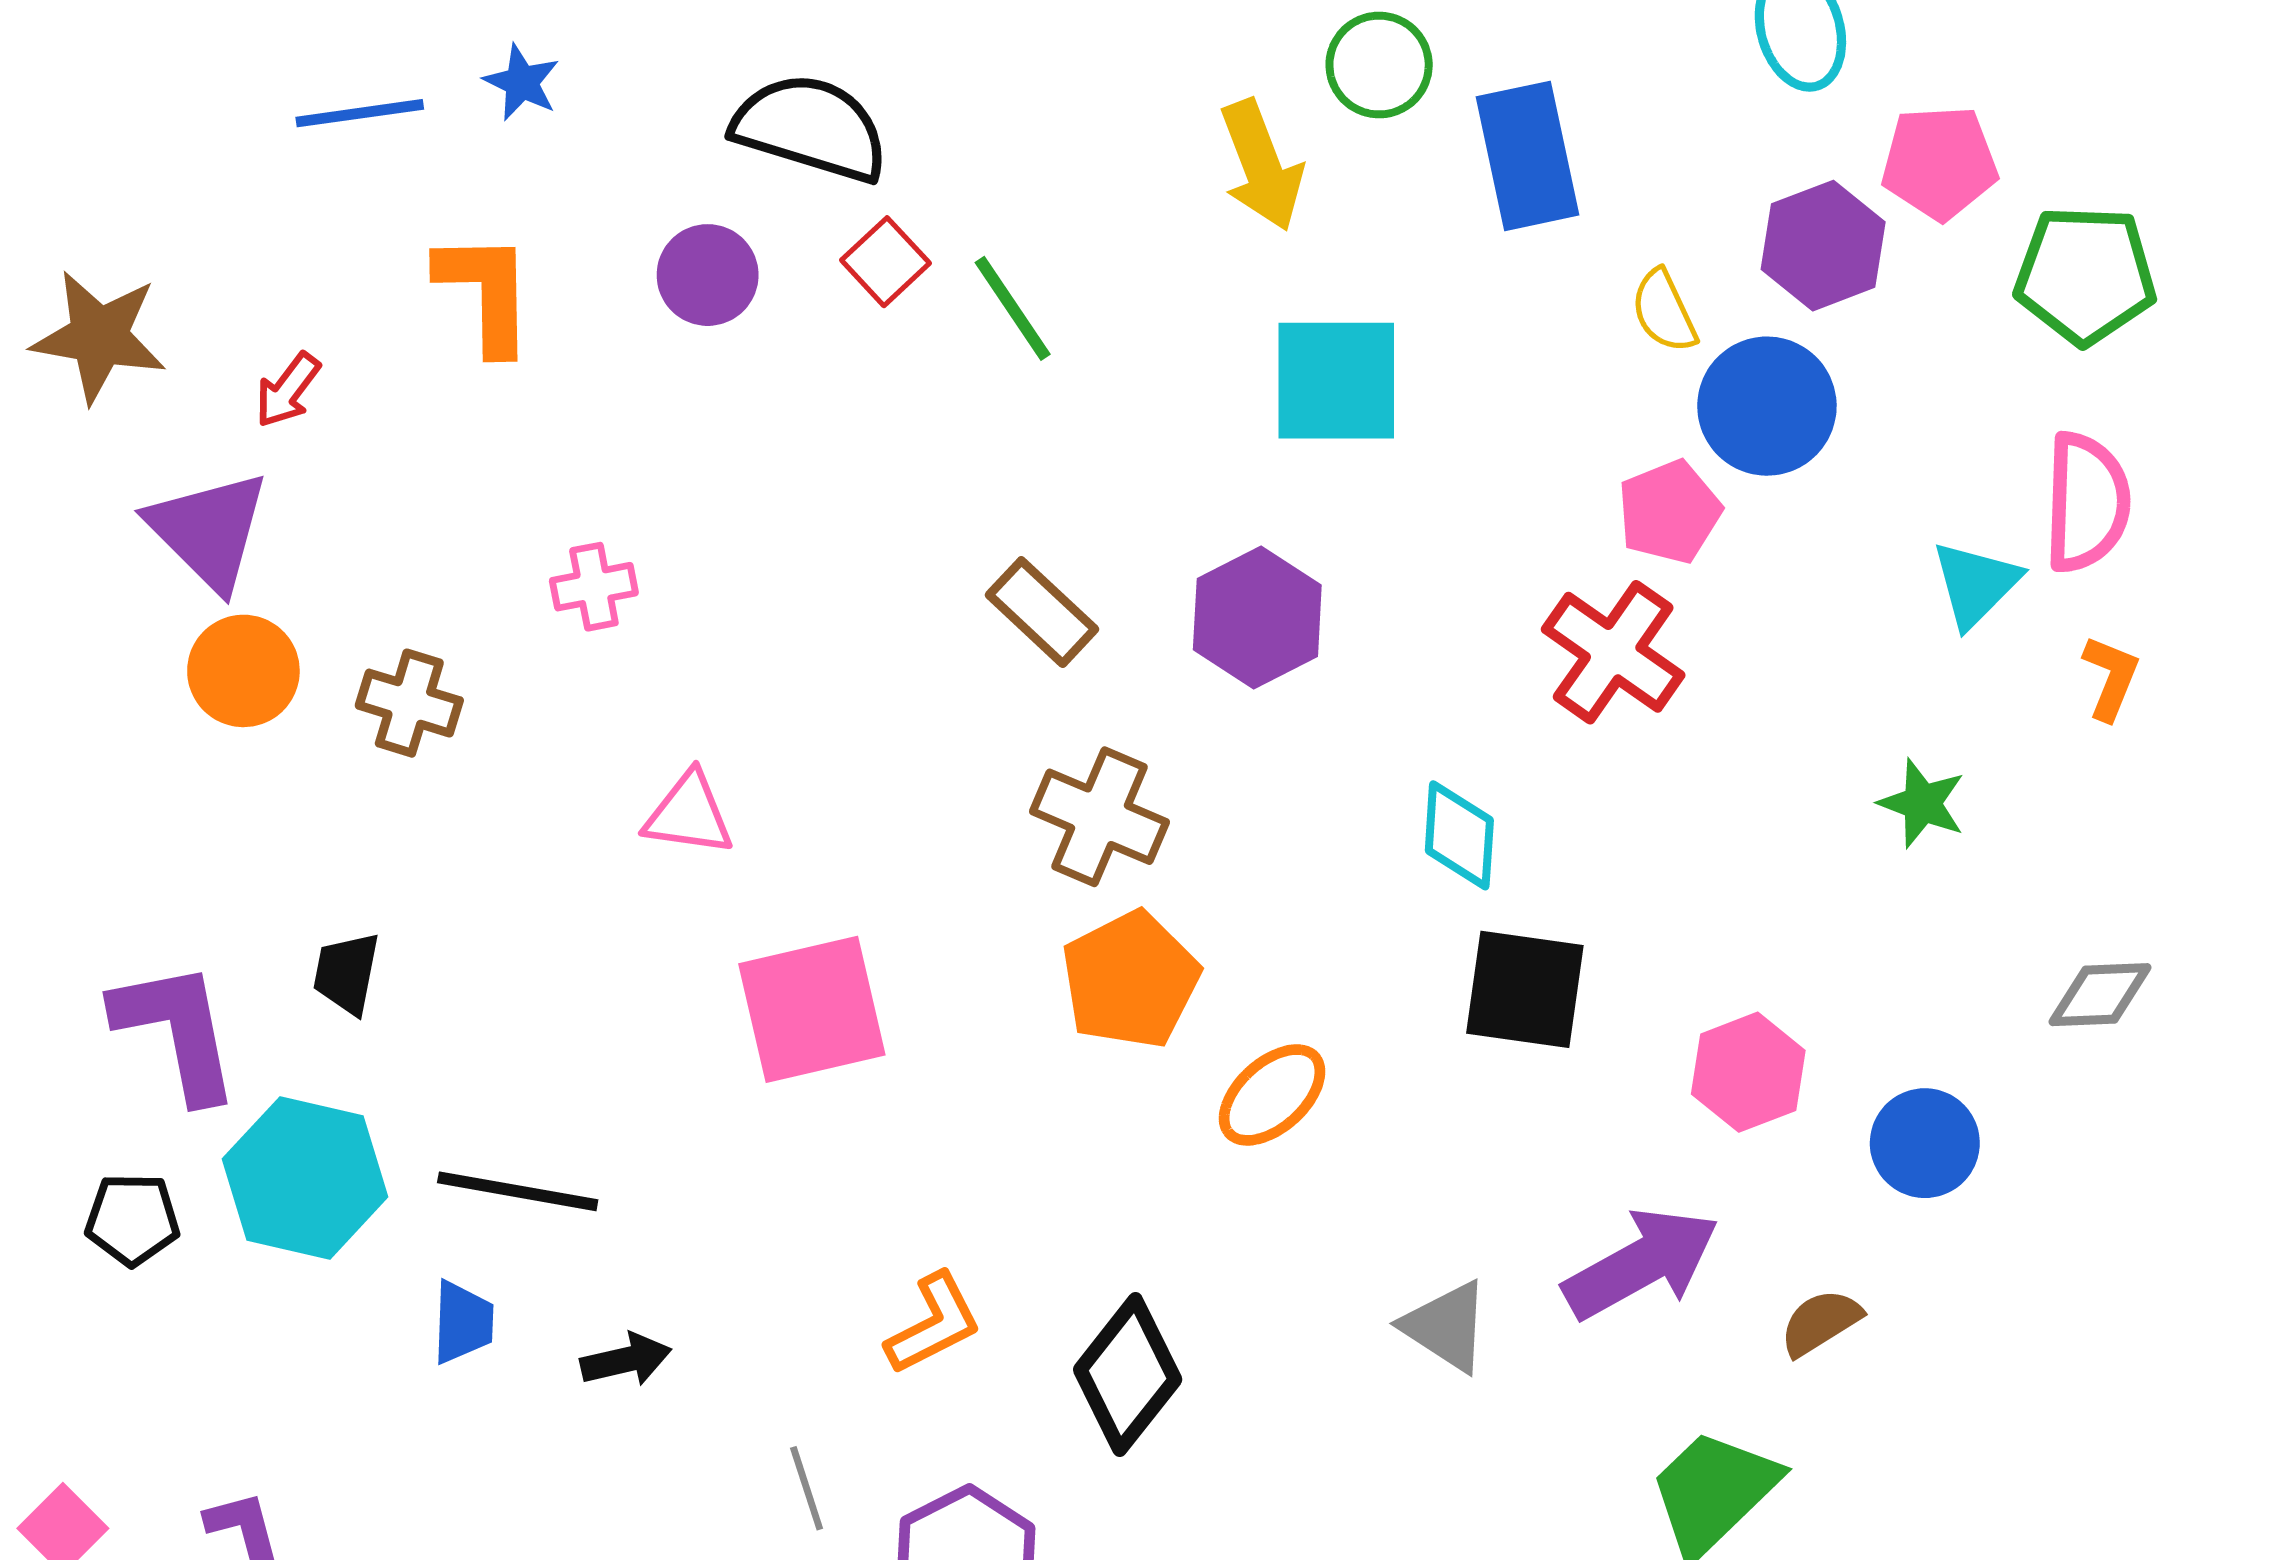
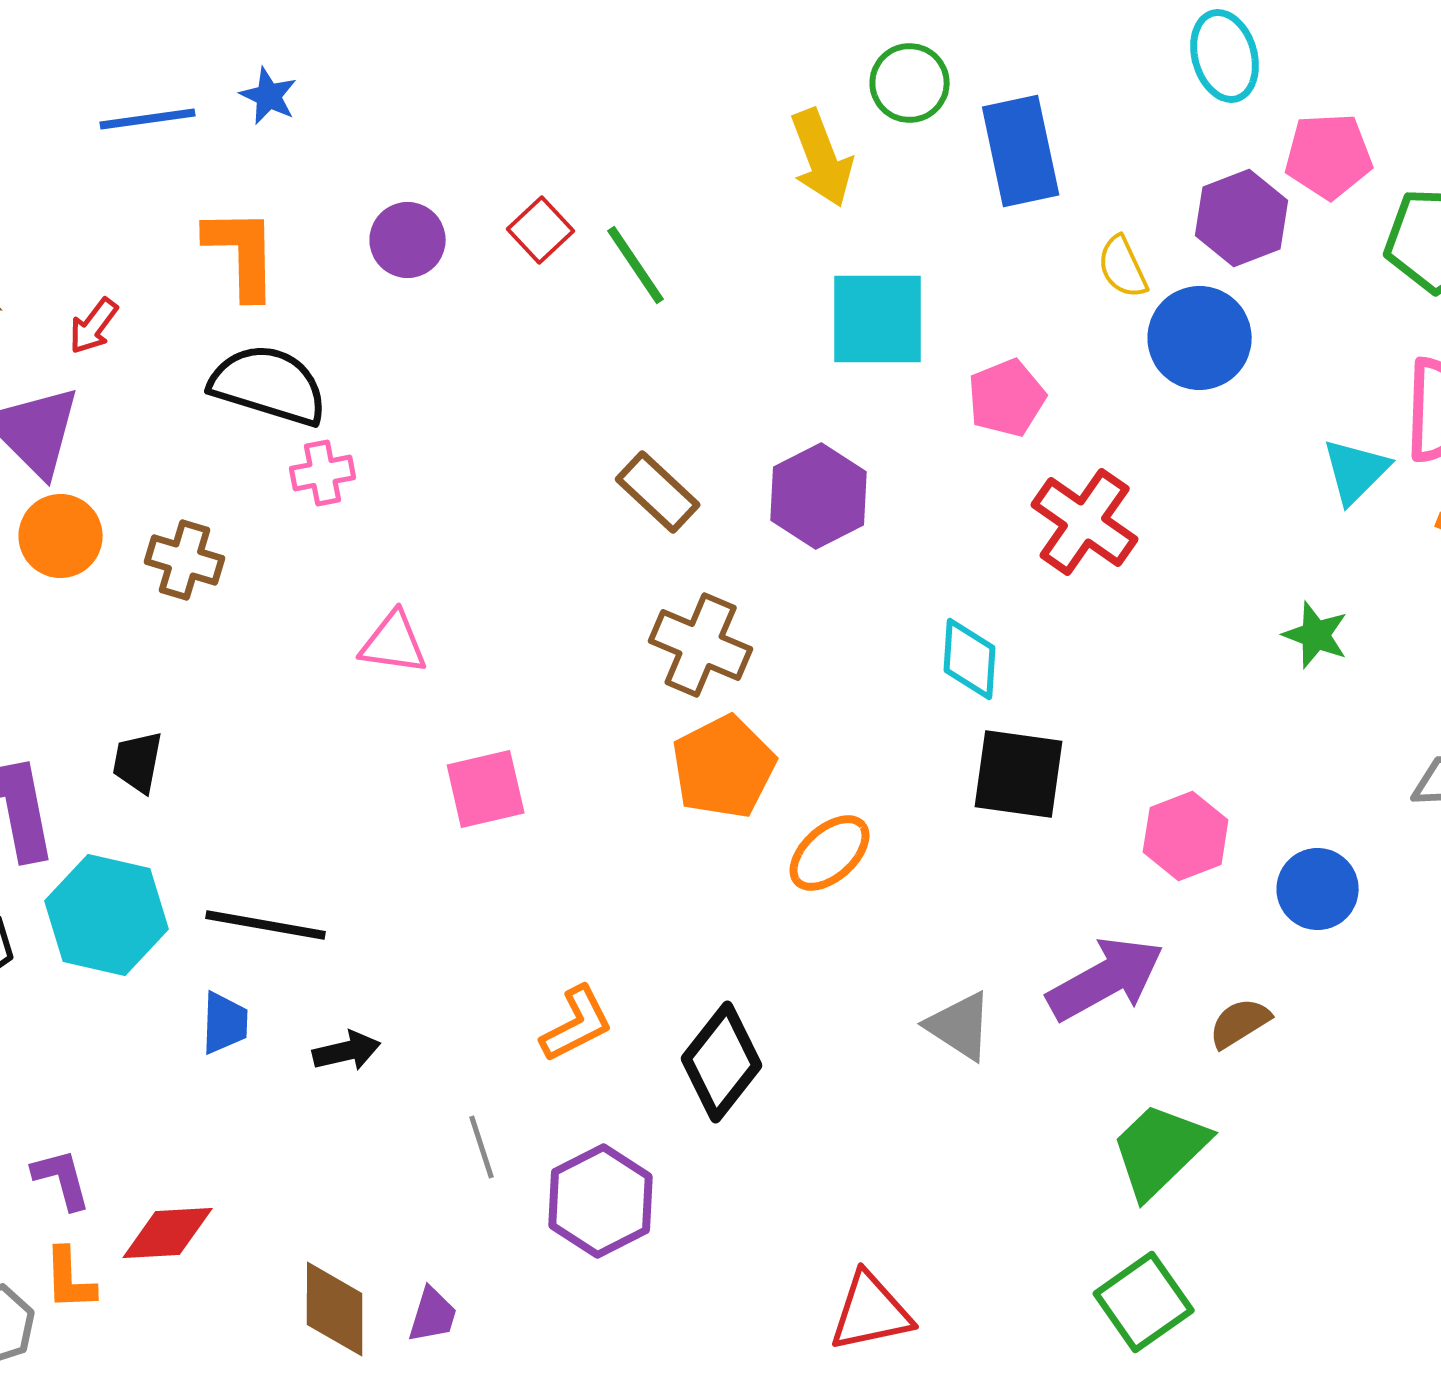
black semicircle: (811, 128) -> (269, 385), moved
pink pentagon: (1669, 512) -> (1007, 398), moved
pink square: (812, 1009) -> (486, 789), size x0.7

